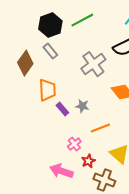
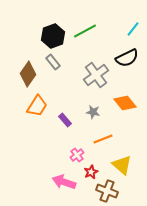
orange trapezoid: (47, 90) -> (37, 106), moved, turned 35
gray star: (82, 106) -> (93, 112), moved

